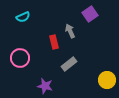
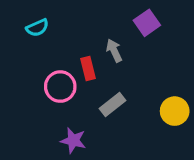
pink circle: (20, 58) -> (60, 87), moved
yellow circle: (107, 80) -> (175, 111), moved

